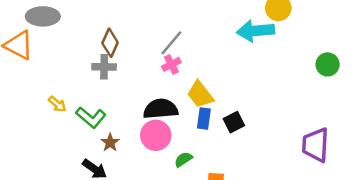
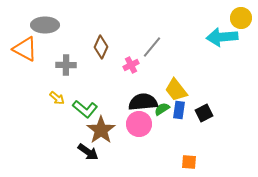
pink cross: (171, 64) -> (131, 65), moved
gray cross: (104, 67) -> (66, 65), moved
brown star: (110, 143) -> (101, 130), size x1.8
green semicircle: (183, 159) -> (162, 109), moved

